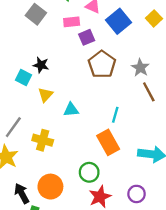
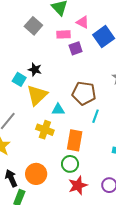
brown pentagon: (102, 64) -> (84, 93), moved, turned -30
yellow triangle: (45, 95) -> (37, 95), size x1.6
yellow cross: (43, 140) -> (45, 130), moved
orange rectangle: (108, 142) -> (75, 140), moved, turned 35

